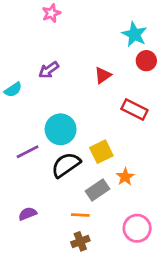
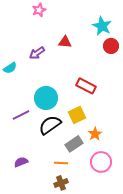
red triangle: (103, 75) -> (65, 42), moved, turned 40
red rectangle: (134, 110) -> (86, 86), moved
pink circle: (137, 228) -> (101, 162), moved

